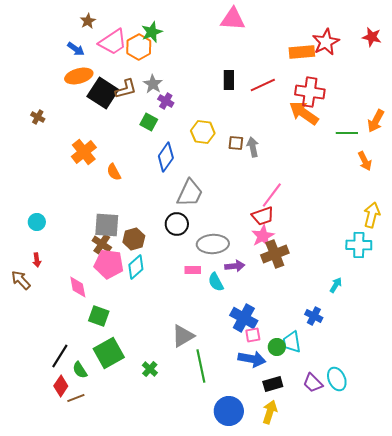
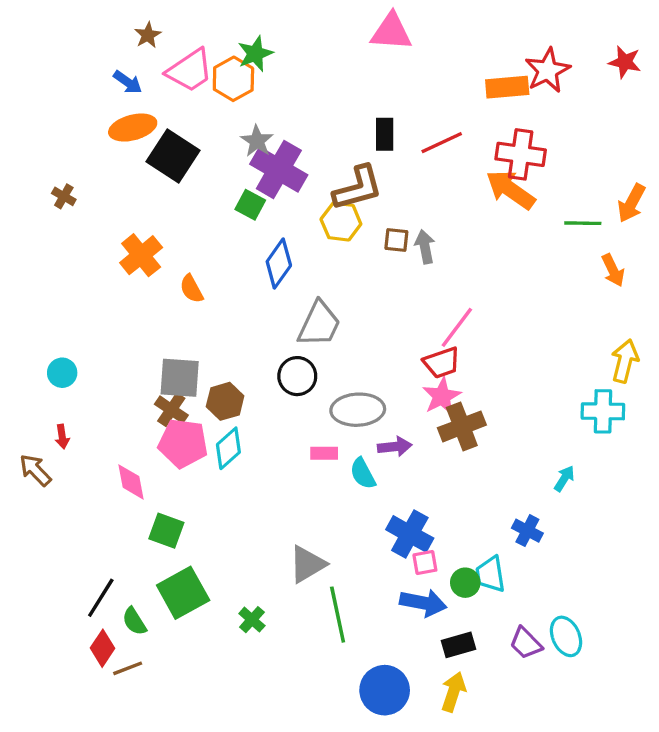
brown L-shape: (126, 89) -> (358, 188), moved, size x1.4
purple cross: (166, 101) -> (279, 169), size x2.0

